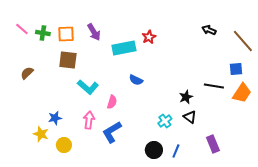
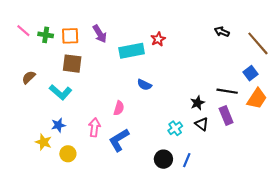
blue square: (236, 69) -> (250, 73), turned -32
cyan L-shape: (88, 87) -> (61, 92), moved
purple rectangle: (213, 144) -> (226, 116), moved

